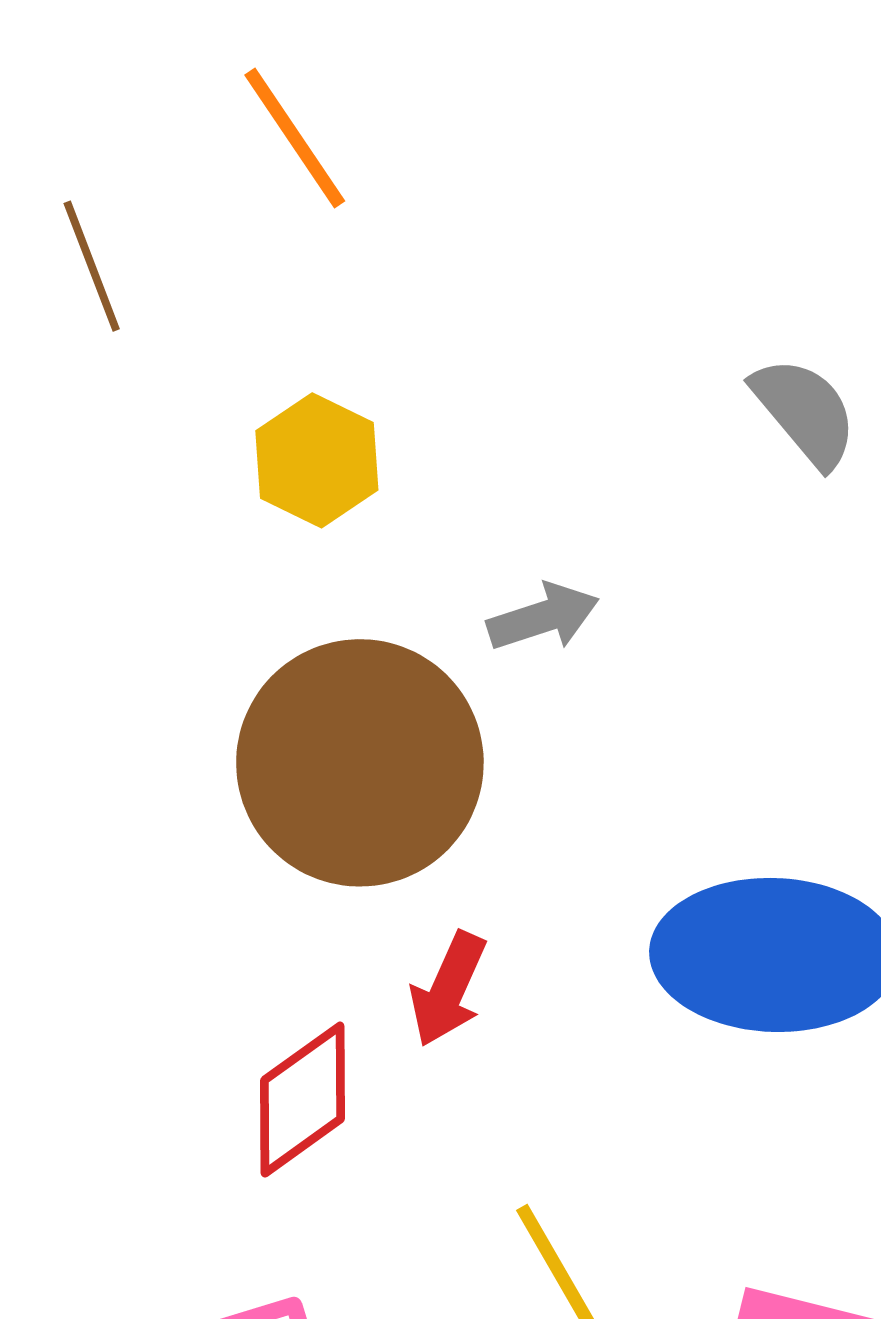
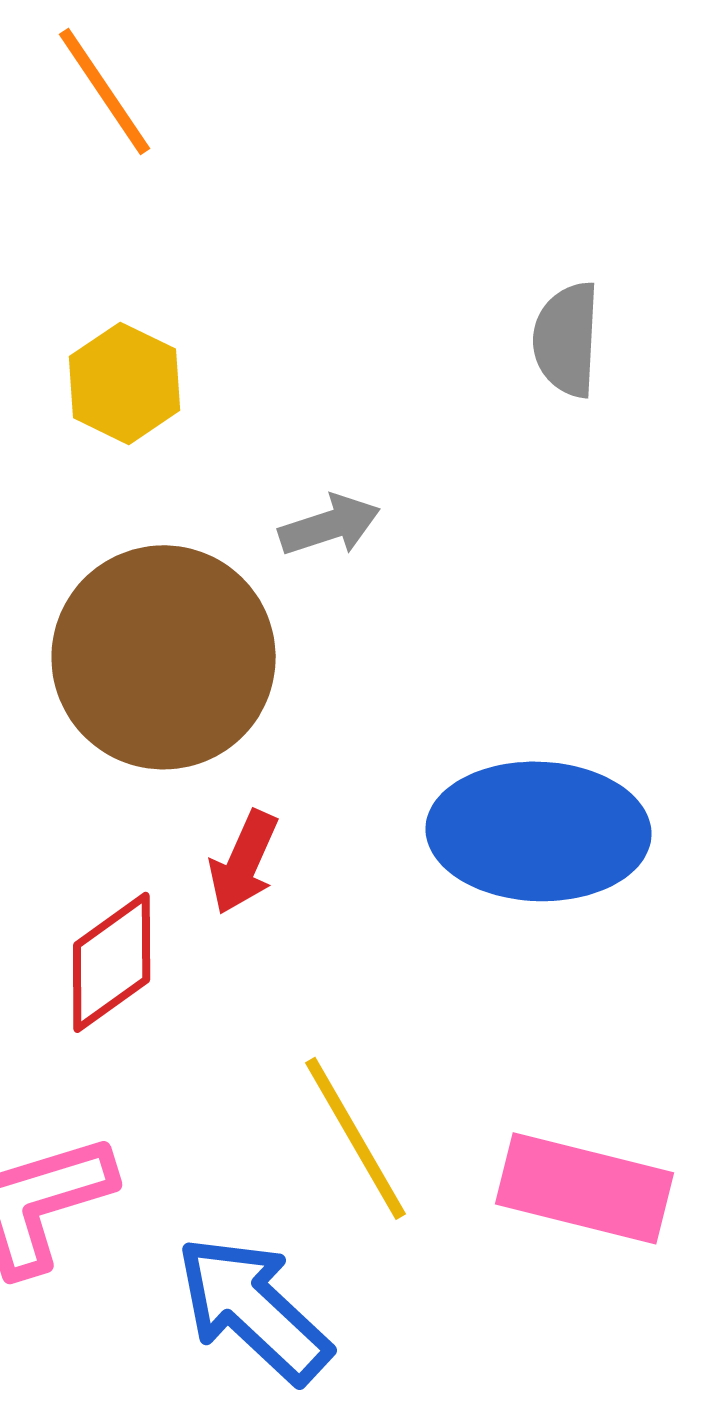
gray semicircle: (805, 412) -> (567, 339), turned -137

